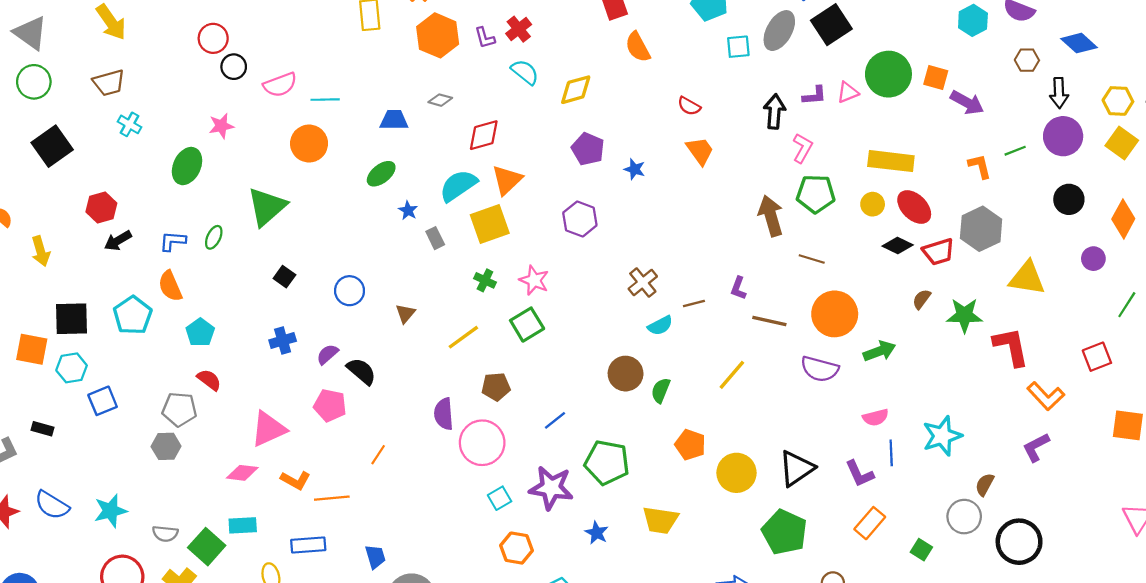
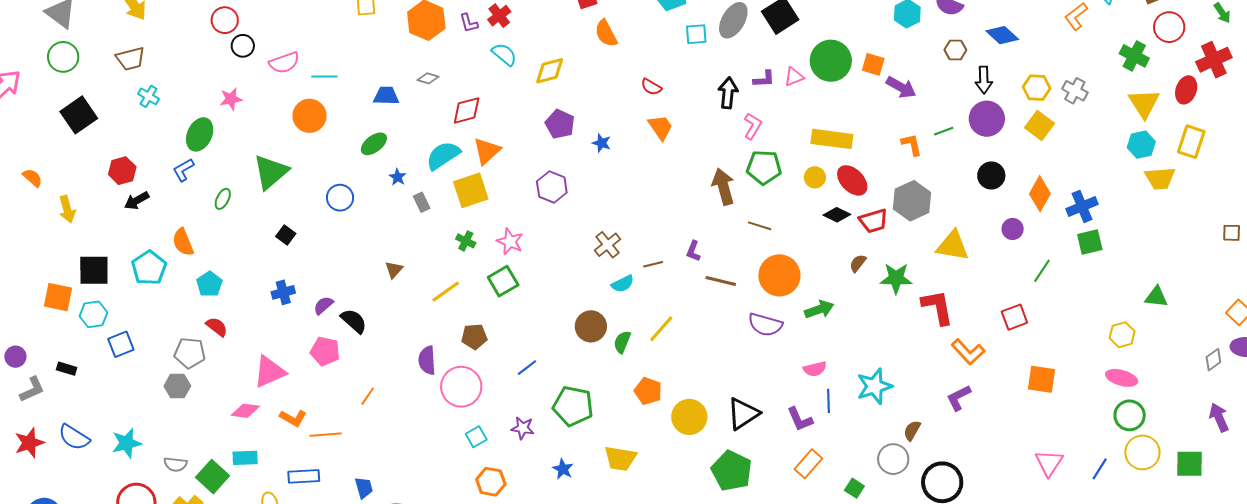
blue L-shape: (173, 241) -> (183, 170), moved, turned -35
blue circle: (350, 291) -> (340, 198), moved
yellow line: (732, 375) -> (661, 329), moved
purple star: (551, 488) -> (523, 428), size x0.6

